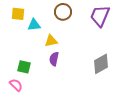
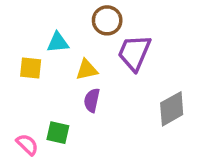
yellow square: (18, 14) -> (31, 68), moved
purple trapezoid: (100, 16) -> (134, 53), moved
green square: (24, 67) -> (58, 133), moved

